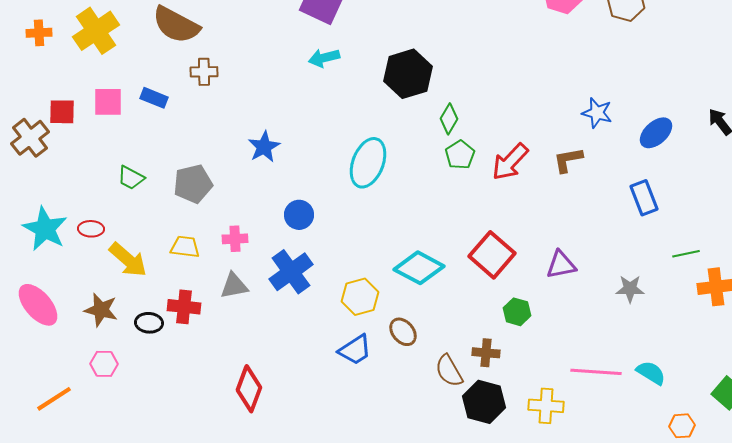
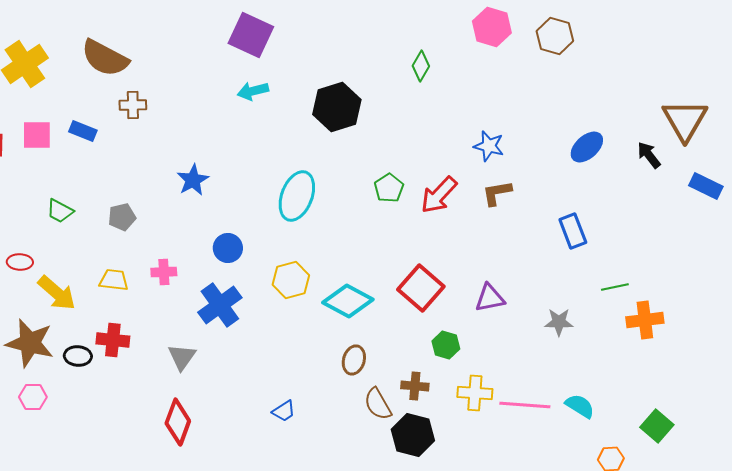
blue star: (597, 113) -> (489, 146), moved
green diamond: (449, 119) -> (421, 66), moved
blue ellipse: (656, 133) -> (587, 147), moved
gray pentagon: (193, 184) -> (122, 217), size x0.7
gray triangle: (234, 286) -> (182, 357), moved, turned -44
yellow hexagon: (360, 297) -> (291, 280), moved
brown star: (101, 310) -> (30, 343), size x1.4
brown ellipse: (403, 332) -> (354, 360), moved, turned 56
blue trapezoid: (355, 350) -> (284, 411), moved, size x0.7
yellow cross: (546, 406) -> (475, 393), moved

